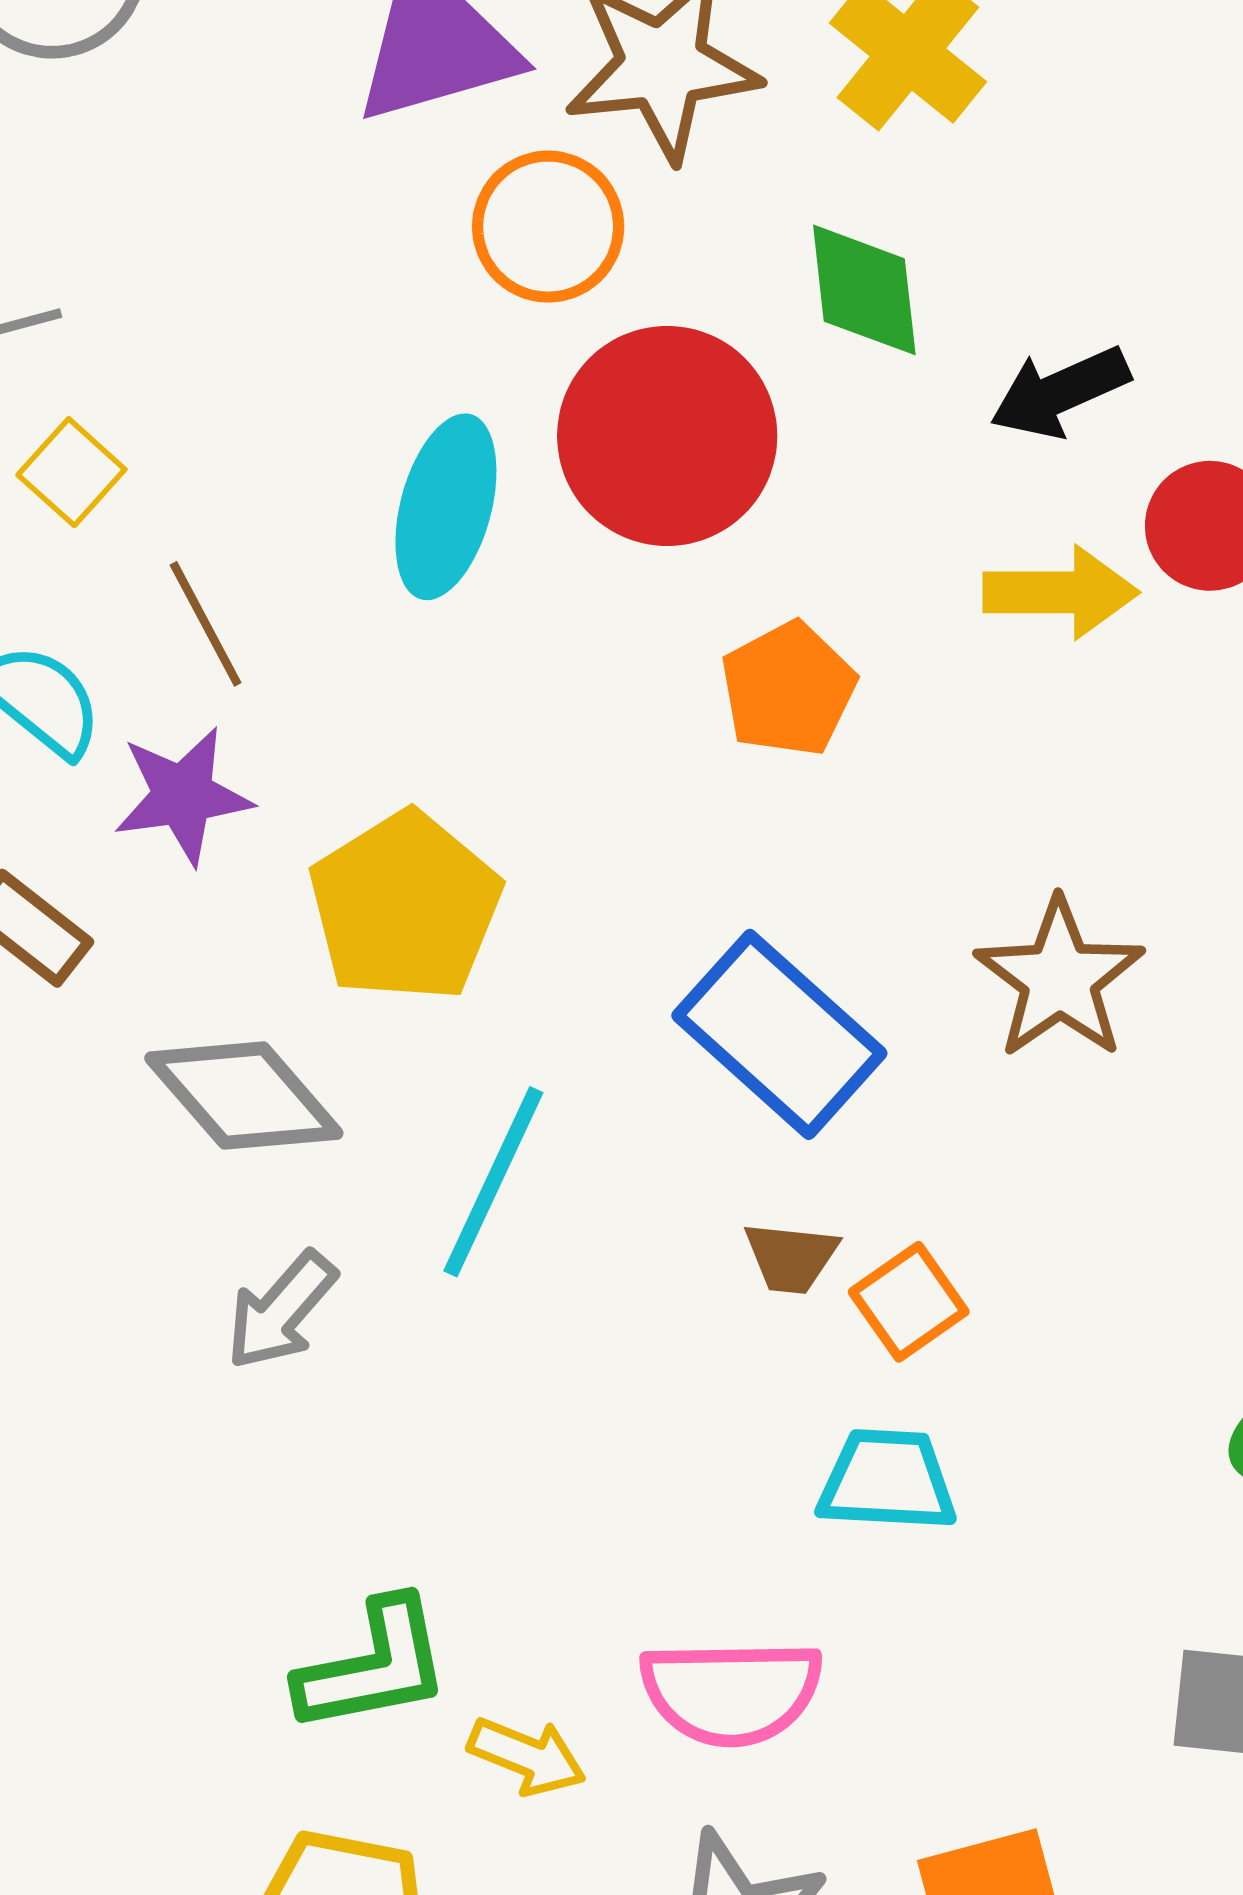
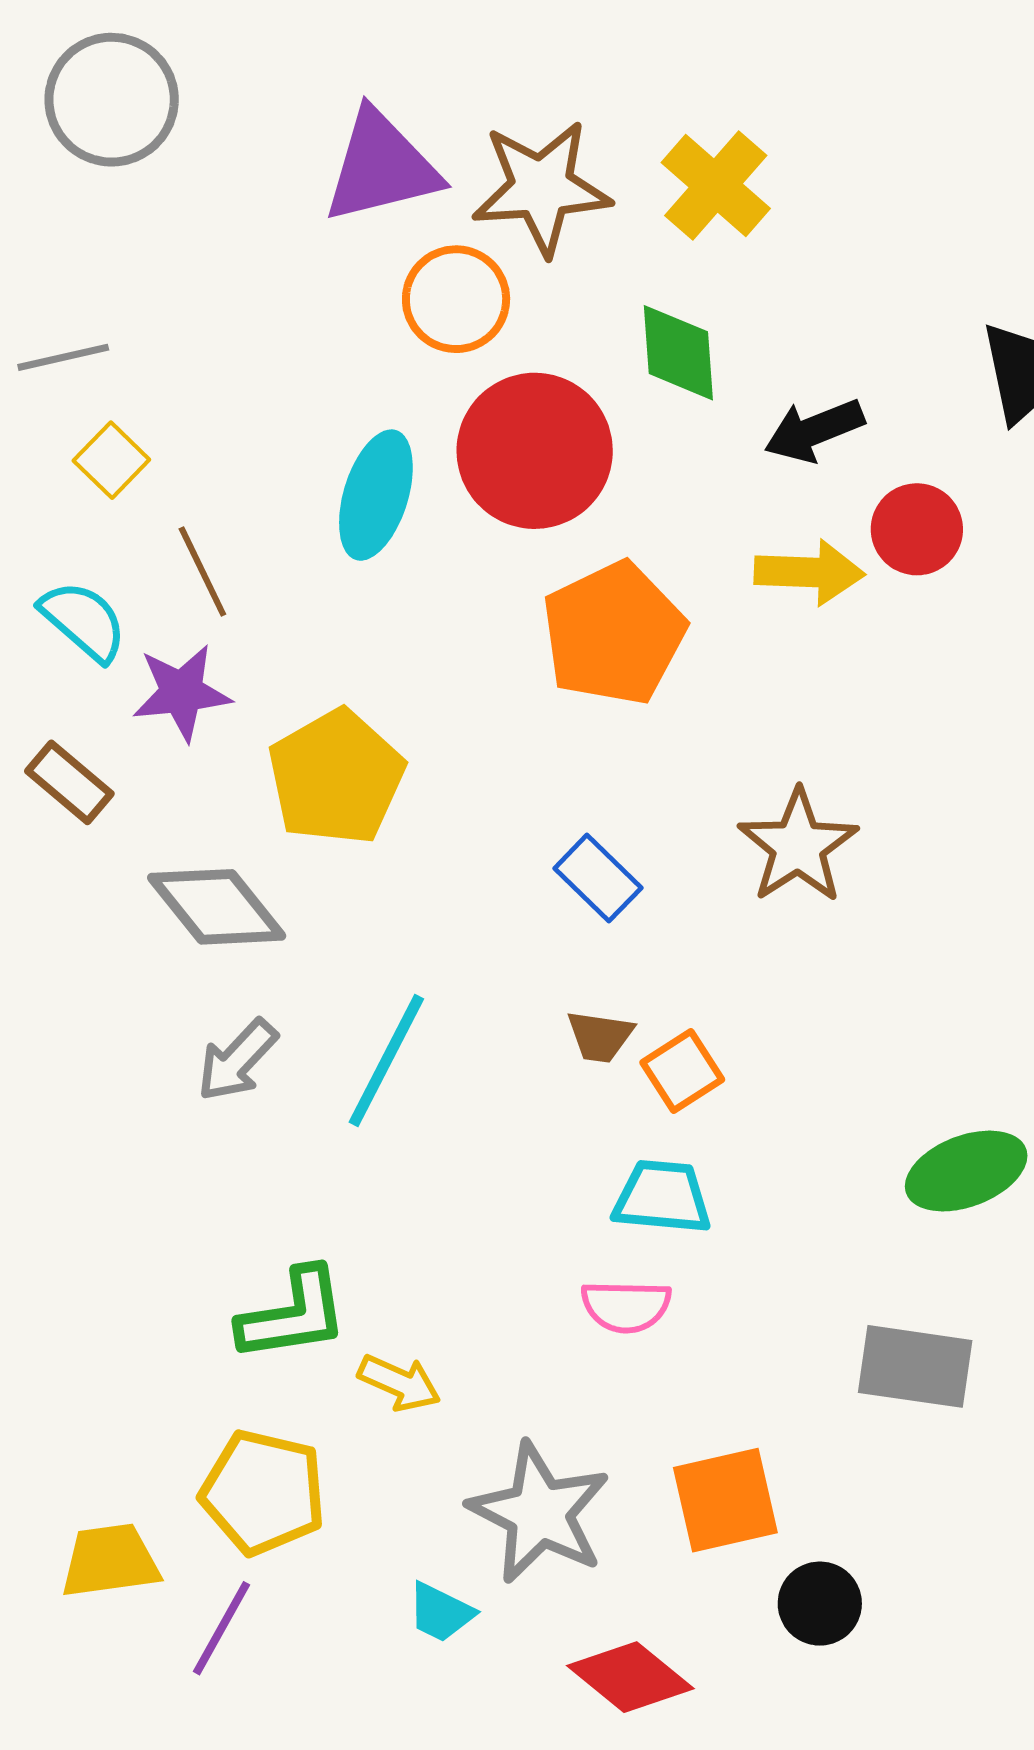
orange pentagon: (788, 689) -> (614, 634), size x1.5
blue rectangle: (779, 1034) -> (598, 878), size x0.6
cyan line: (493, 1182) -> (386, 1060), moved
pink semicircle: (731, 1692) -> (626, 1306), moved, size x0.7

